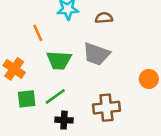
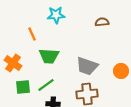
brown semicircle: (104, 18) -> (102, 22), moved
gray trapezoid: (96, 54) -> (87, 66), moved

